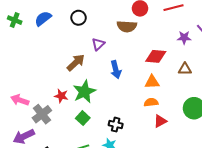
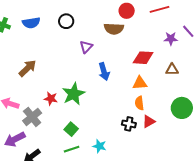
blue semicircle: (43, 19) -> (31, 23), turned -150
brown arrow: (76, 63) -> (28, 68), moved
orange semicircle: (151, 102) -> (139, 103), turned -88
green square: (83, 118) -> (71, 129), moved
black cross: (116, 125) -> (129, 124), moved

